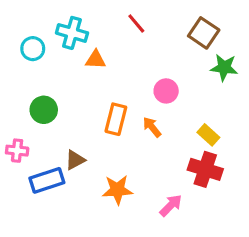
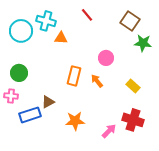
cyan circle: (33, 49) -> (21, 31), size x1.5
green circle: (44, 110) -> (19, 73), moved
red cross: (205, 169) -> (133, 120), moved

